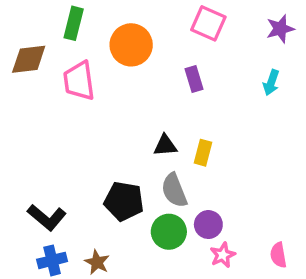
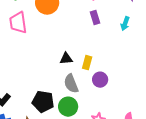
purple rectangle: (194, 79) -> (95, 18), moved
black pentagon: (124, 201) -> (43, 102), moved
purple circle: (208, 225) -> (100, 80), moved

